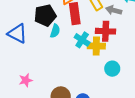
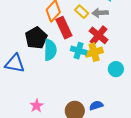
cyan semicircle: (55, 31) -> (50, 50), size x1.5
red cross: (106, 31) -> (99, 35), turned -36

